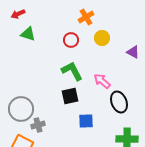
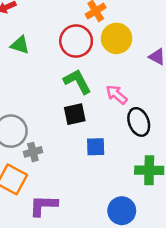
green triangle: (28, 34) -> (20, 45), moved
yellow circle: (102, 38) -> (117, 38), size x1.5
red circle: (71, 40) -> (76, 41), size x1.6

